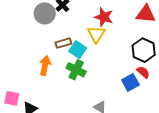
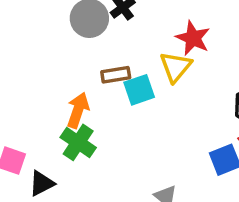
cyan square: (78, 50) -> (139, 90), turned 30
green cross: (76, 70) -> (78, 142), moved

